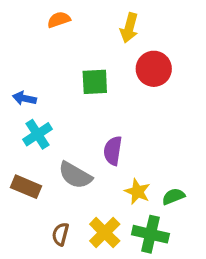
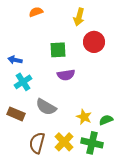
purple semicircle: (113, 151) -> (66, 75), moved, turned -108
brown semicircle: (60, 234) -> (37, 143), size x1.5

